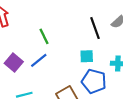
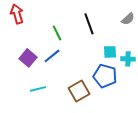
black line: (95, 28) -> (89, 24), moved
cyan square: (87, 56) -> (110, 52), moved

